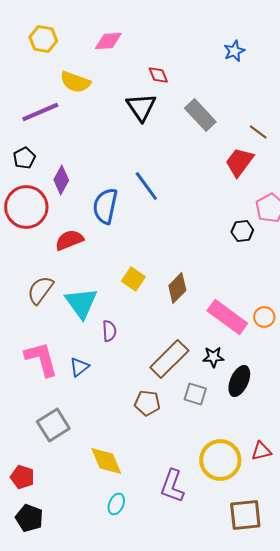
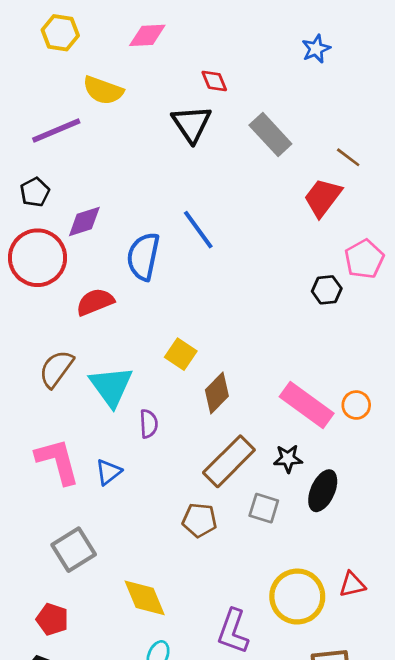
purple diamond: (61, 180) -> (84, 222), turned 44
brown diamond: (177, 288) -> (217, 393), moved
red pentagon: (22, 477) -> (52, 619), moved

